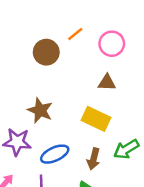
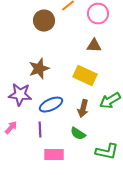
brown star: (40, 110) -> (39, 69), turned 30

